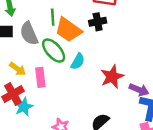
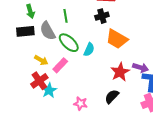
orange trapezoid: (68, 30) -> (117, 39), moved
pink rectangle: (40, 77) -> (60, 65), turned 56
red star: (112, 77) -> (120, 72), moved

